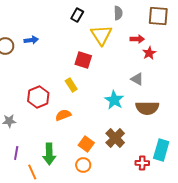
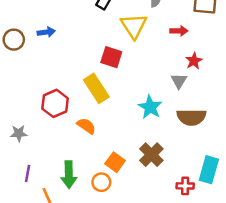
red star: (149, 53) -> (194, 61), moved
gray triangle: (137, 79) -> (179, 81), turned 32
yellow rectangle: (71, 85) -> (96, 88), size x1.6
orange semicircle: (63, 115) -> (86, 126), turned 56
orange circle: (83, 165) -> (101, 182), moved

